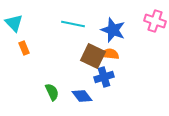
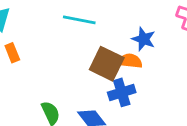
blue star: (113, 30) -> (144, 39), moved, size x0.7

